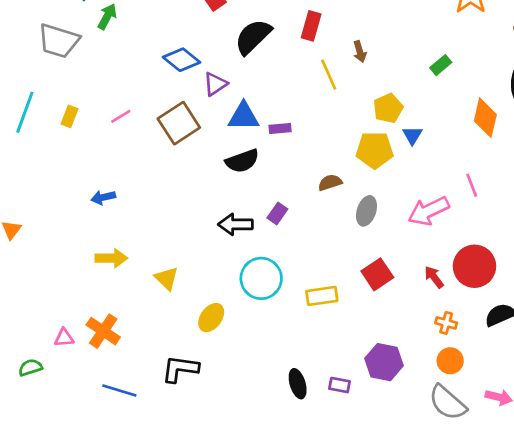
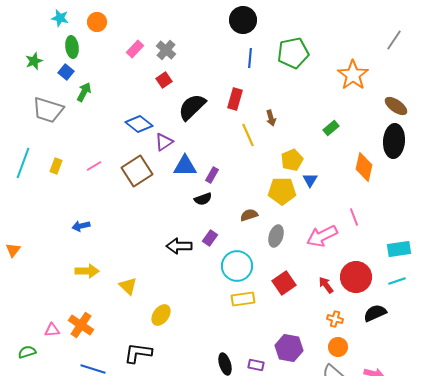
purple rectangle: (280, 129) -> (212, 175), turned -56
black semicircle: (242, 161) -> (203, 199), moved, size x0.7
cyan circle: (261, 278) -> (237, 266), moved

